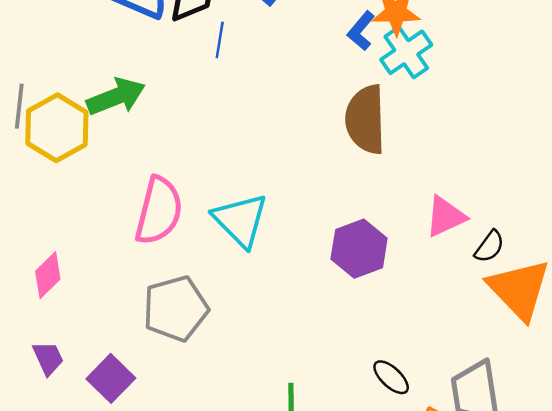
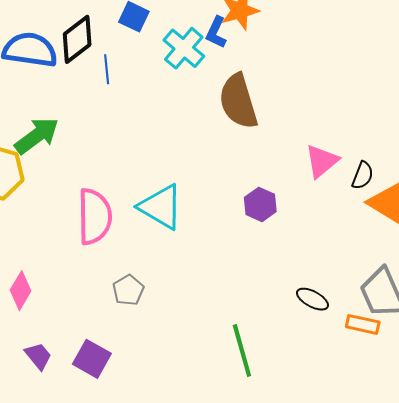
cyan cross: (406, 52) -> (184, 48), moved
purple hexagon: (359, 249) -> (260, 204), size x0.7
gray pentagon: (176, 309) -> (128, 290), size x0.6

